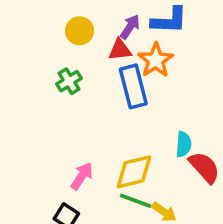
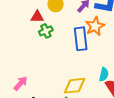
red triangle: (120, 50) -> (37, 17), moved
pink arrow: (82, 176) -> (21, 83), moved

